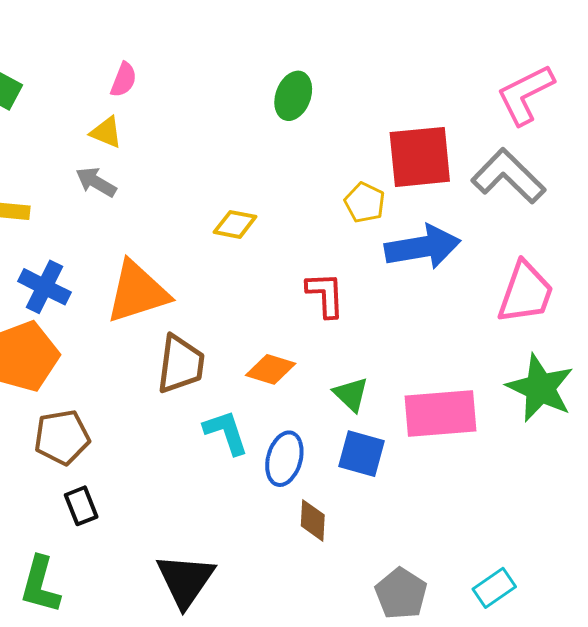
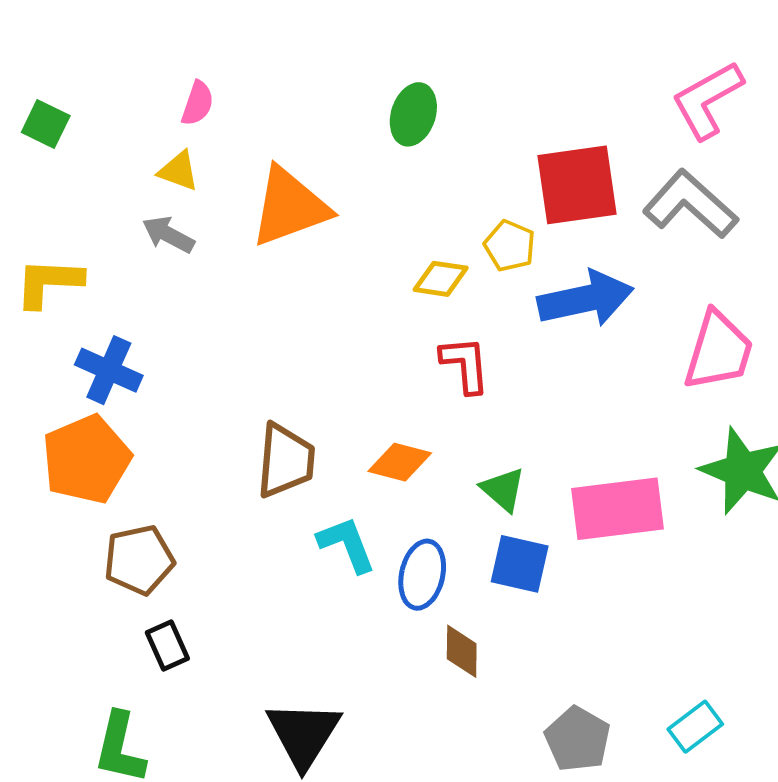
yellow diamond: (235, 224) -> (441, 279), moved
orange triangle: (137, 292) -> (290, 207), moved

